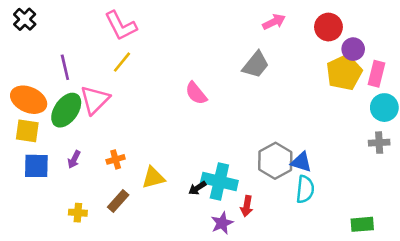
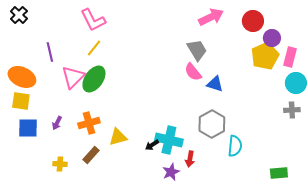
pink arrow: (274, 22) -> (211, 17), size x1.4
gray trapezoid: (256, 65) -> (197, 50), turned -70
pink semicircle: (196, 93) -> (193, 72), moved
green ellipse: (66, 110) -> (94, 79), moved
orange cross: (116, 159) -> (89, 123), size x1.5
blue triangle: (301, 162) -> (215, 84), moved

